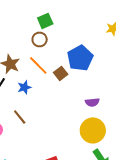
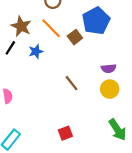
brown line: (20, 117) -> (71, 83), moved
yellow circle: (93, 130) -> (110, 89), moved, size x0.7

